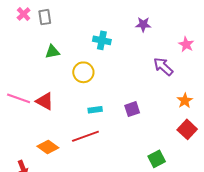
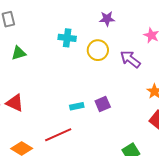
yellow circle: (83, 72) -> (98, 50), moved
cyan rectangle: (95, 110) -> (77, 106), moved

